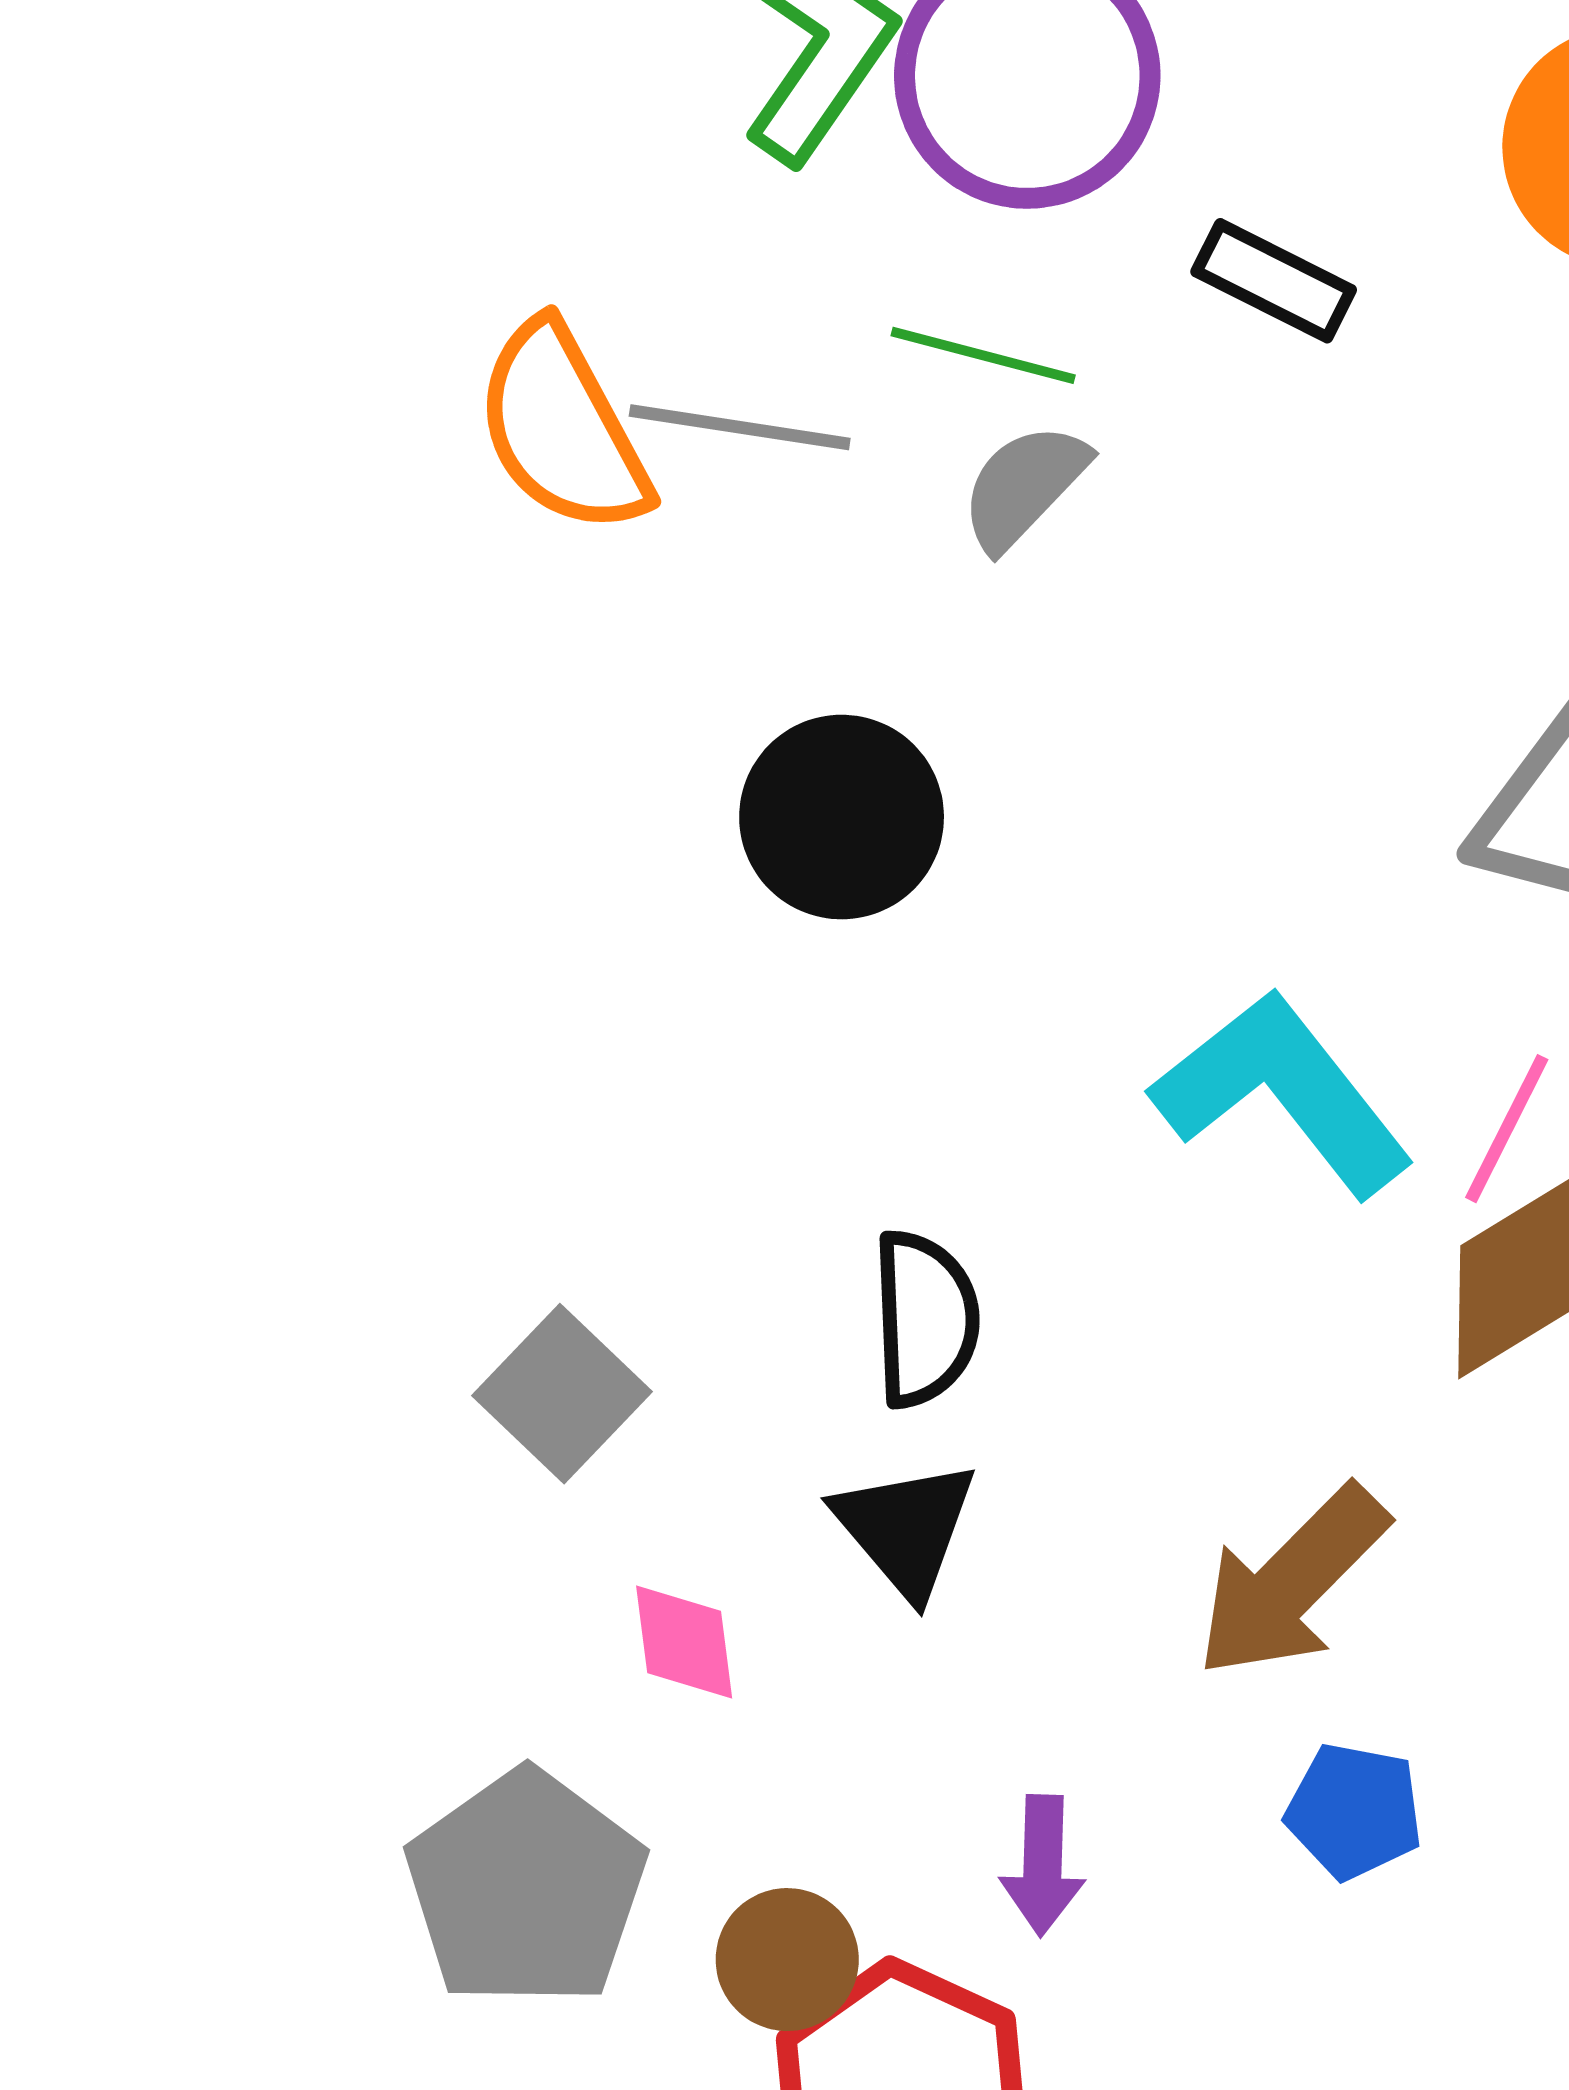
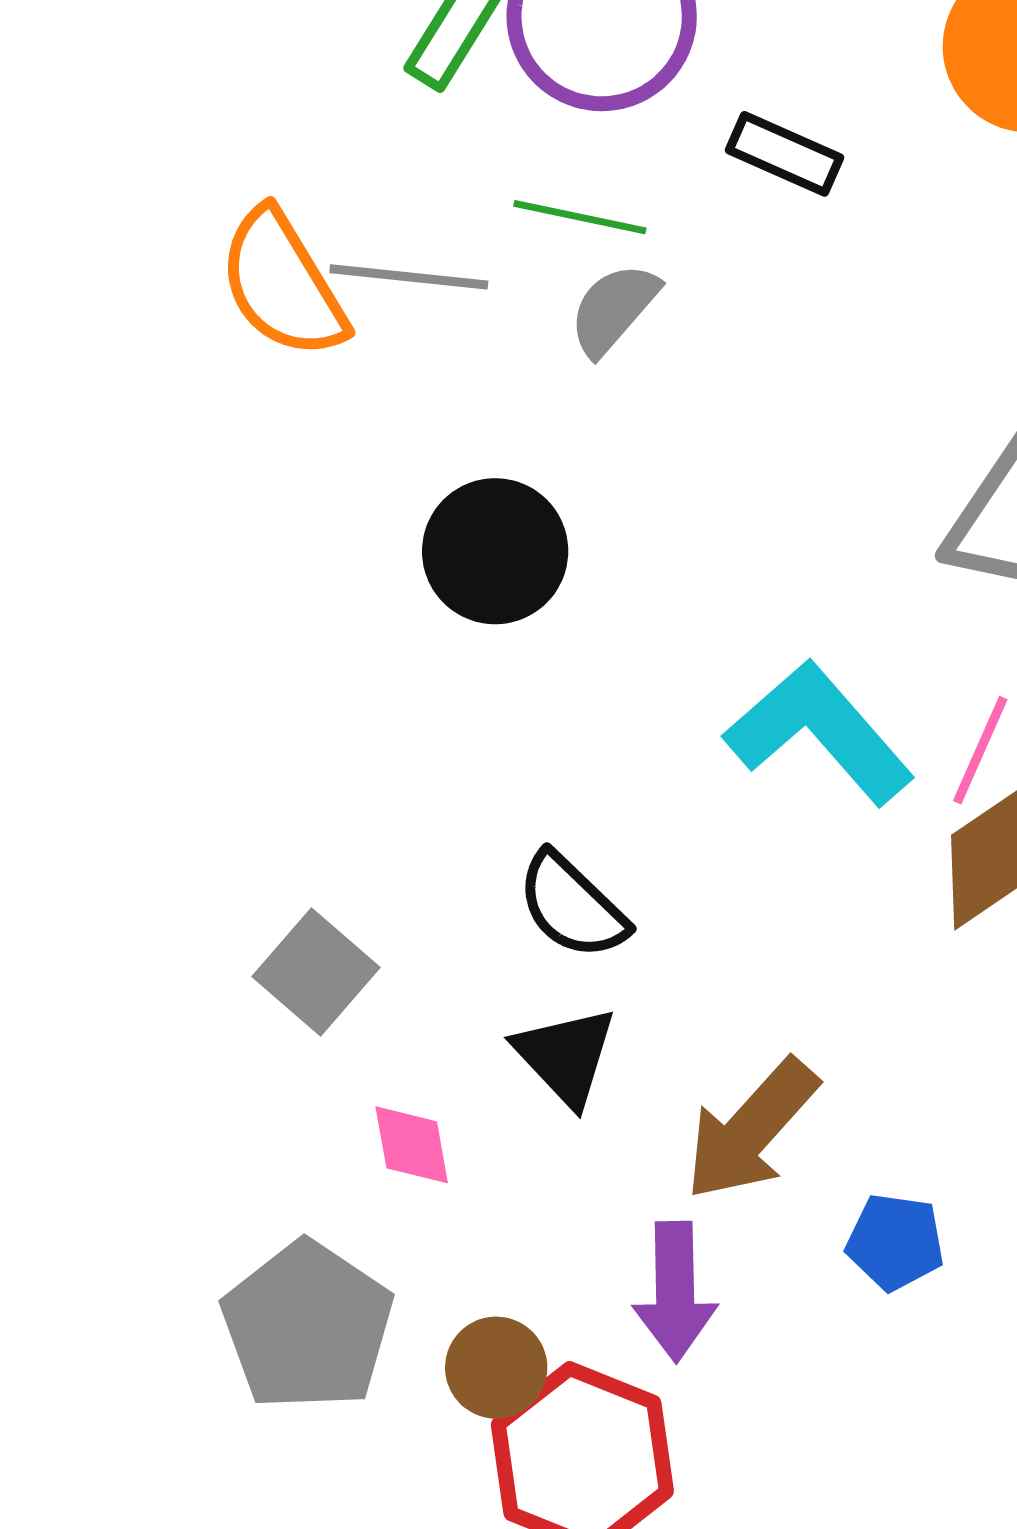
black semicircle: (925, 1319) -> (572, 906), turned 139
brown arrow: (1291, 1582) -> (751, 1130), moved
purple arrow: (1043, 1865) -> (675, 1292), size x1.4

